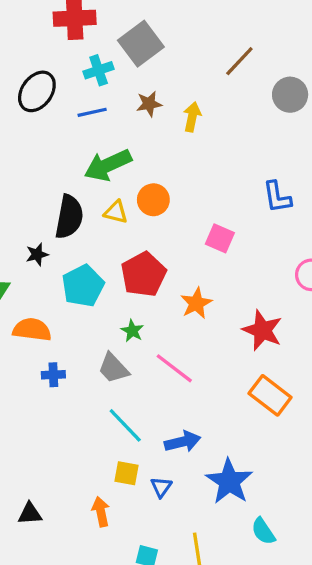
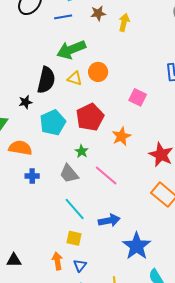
blue triangle: (161, 487) -> (80, 265), moved

